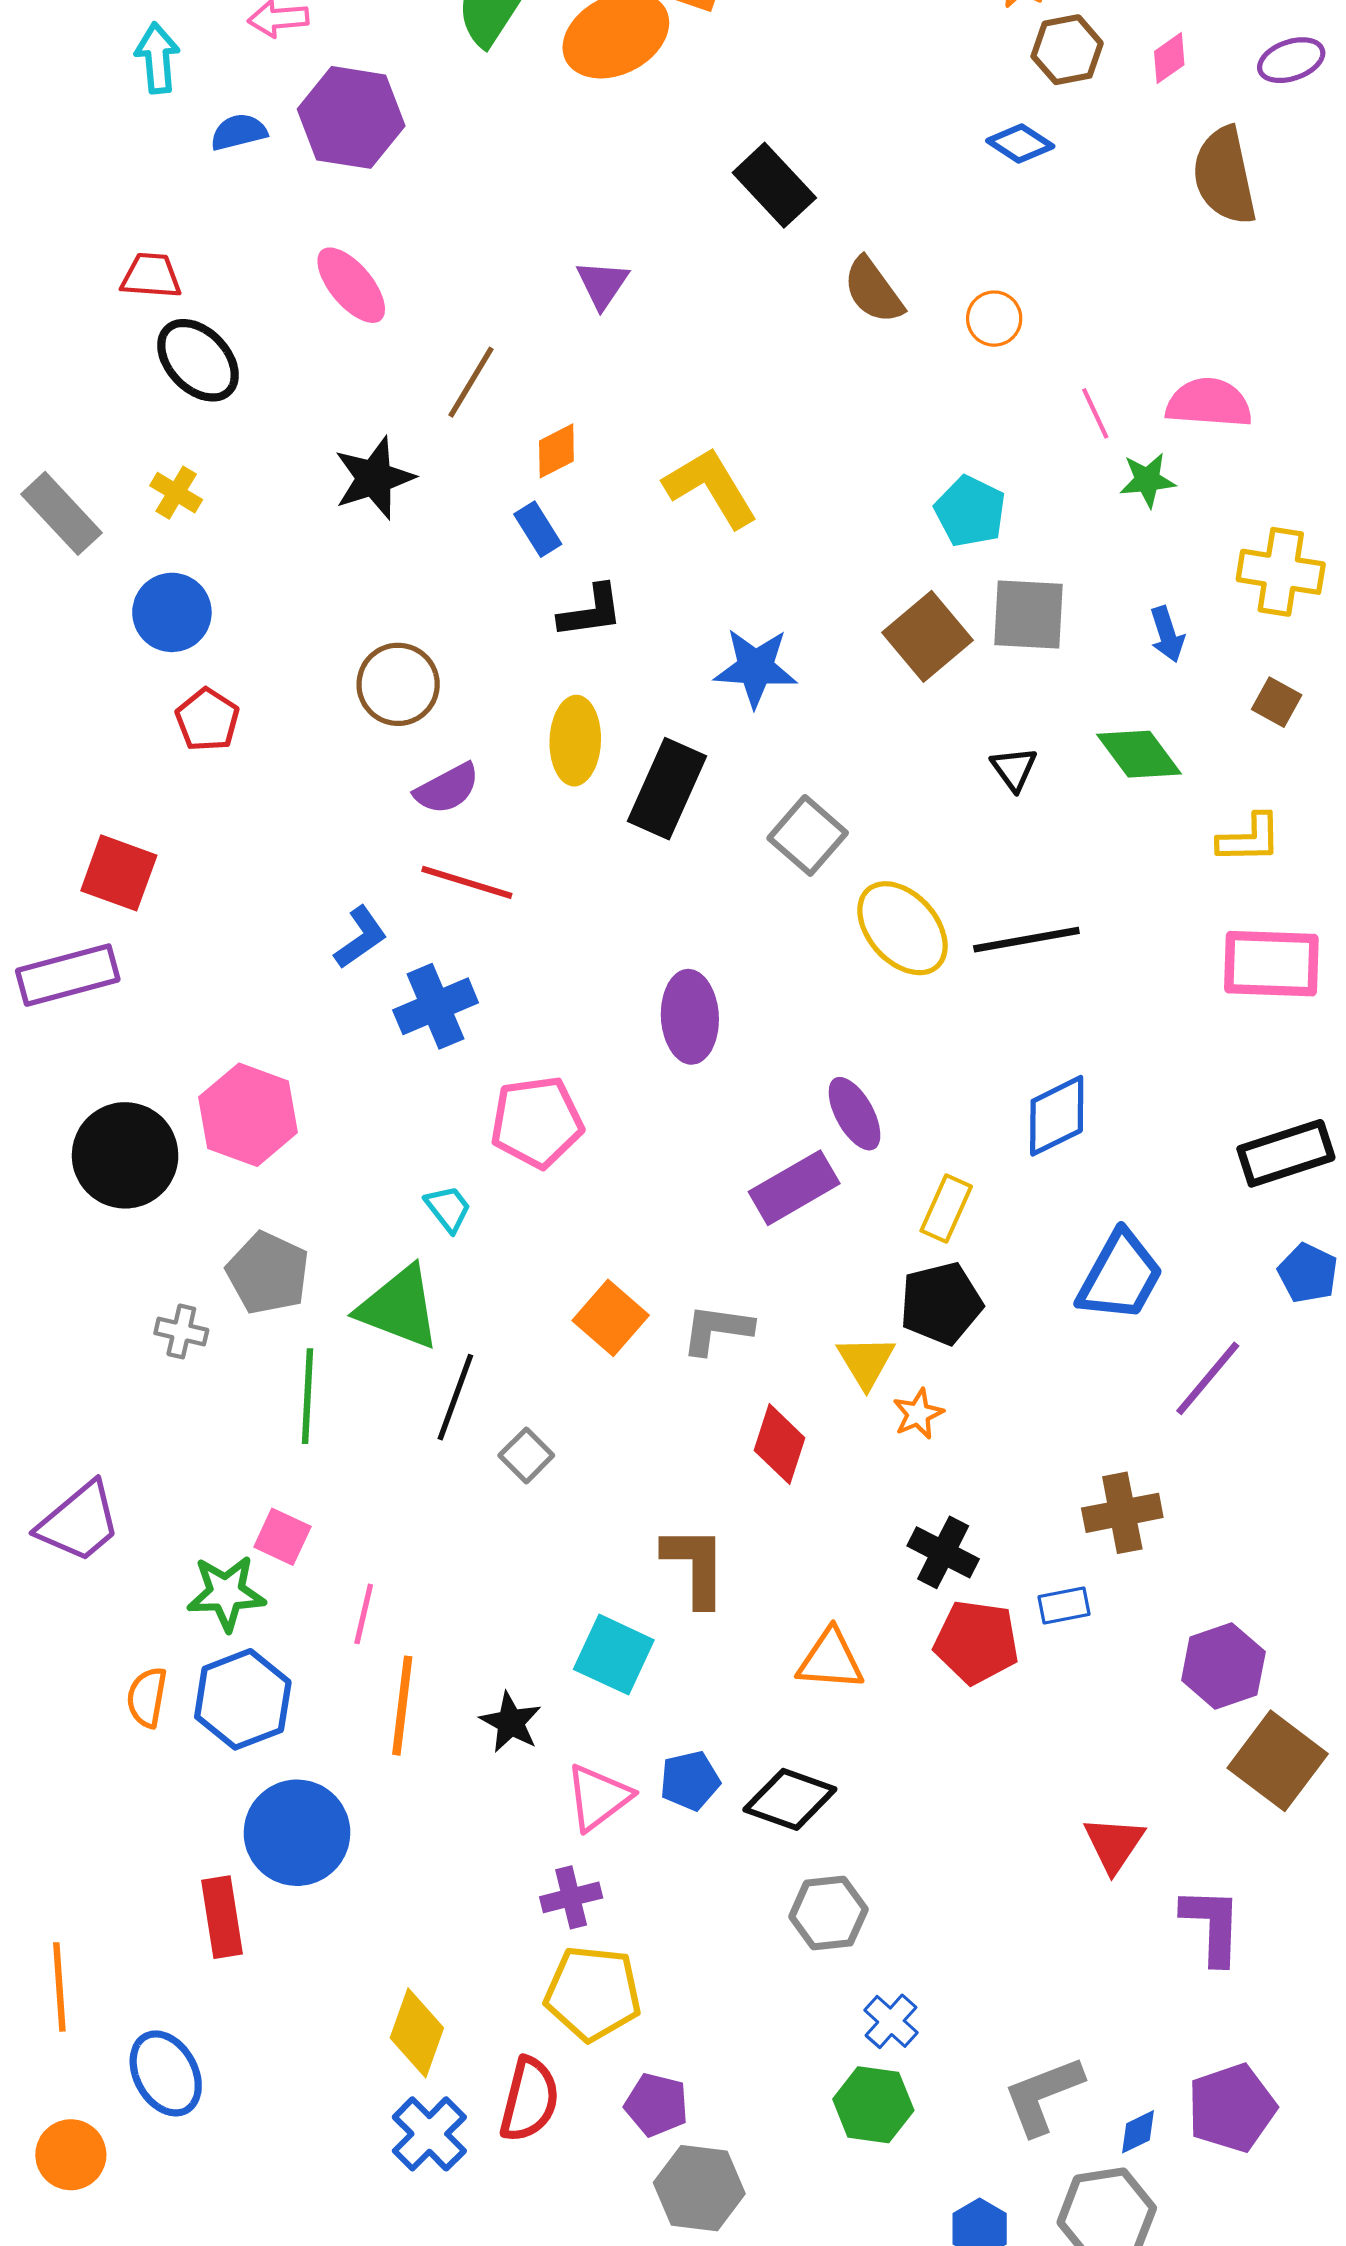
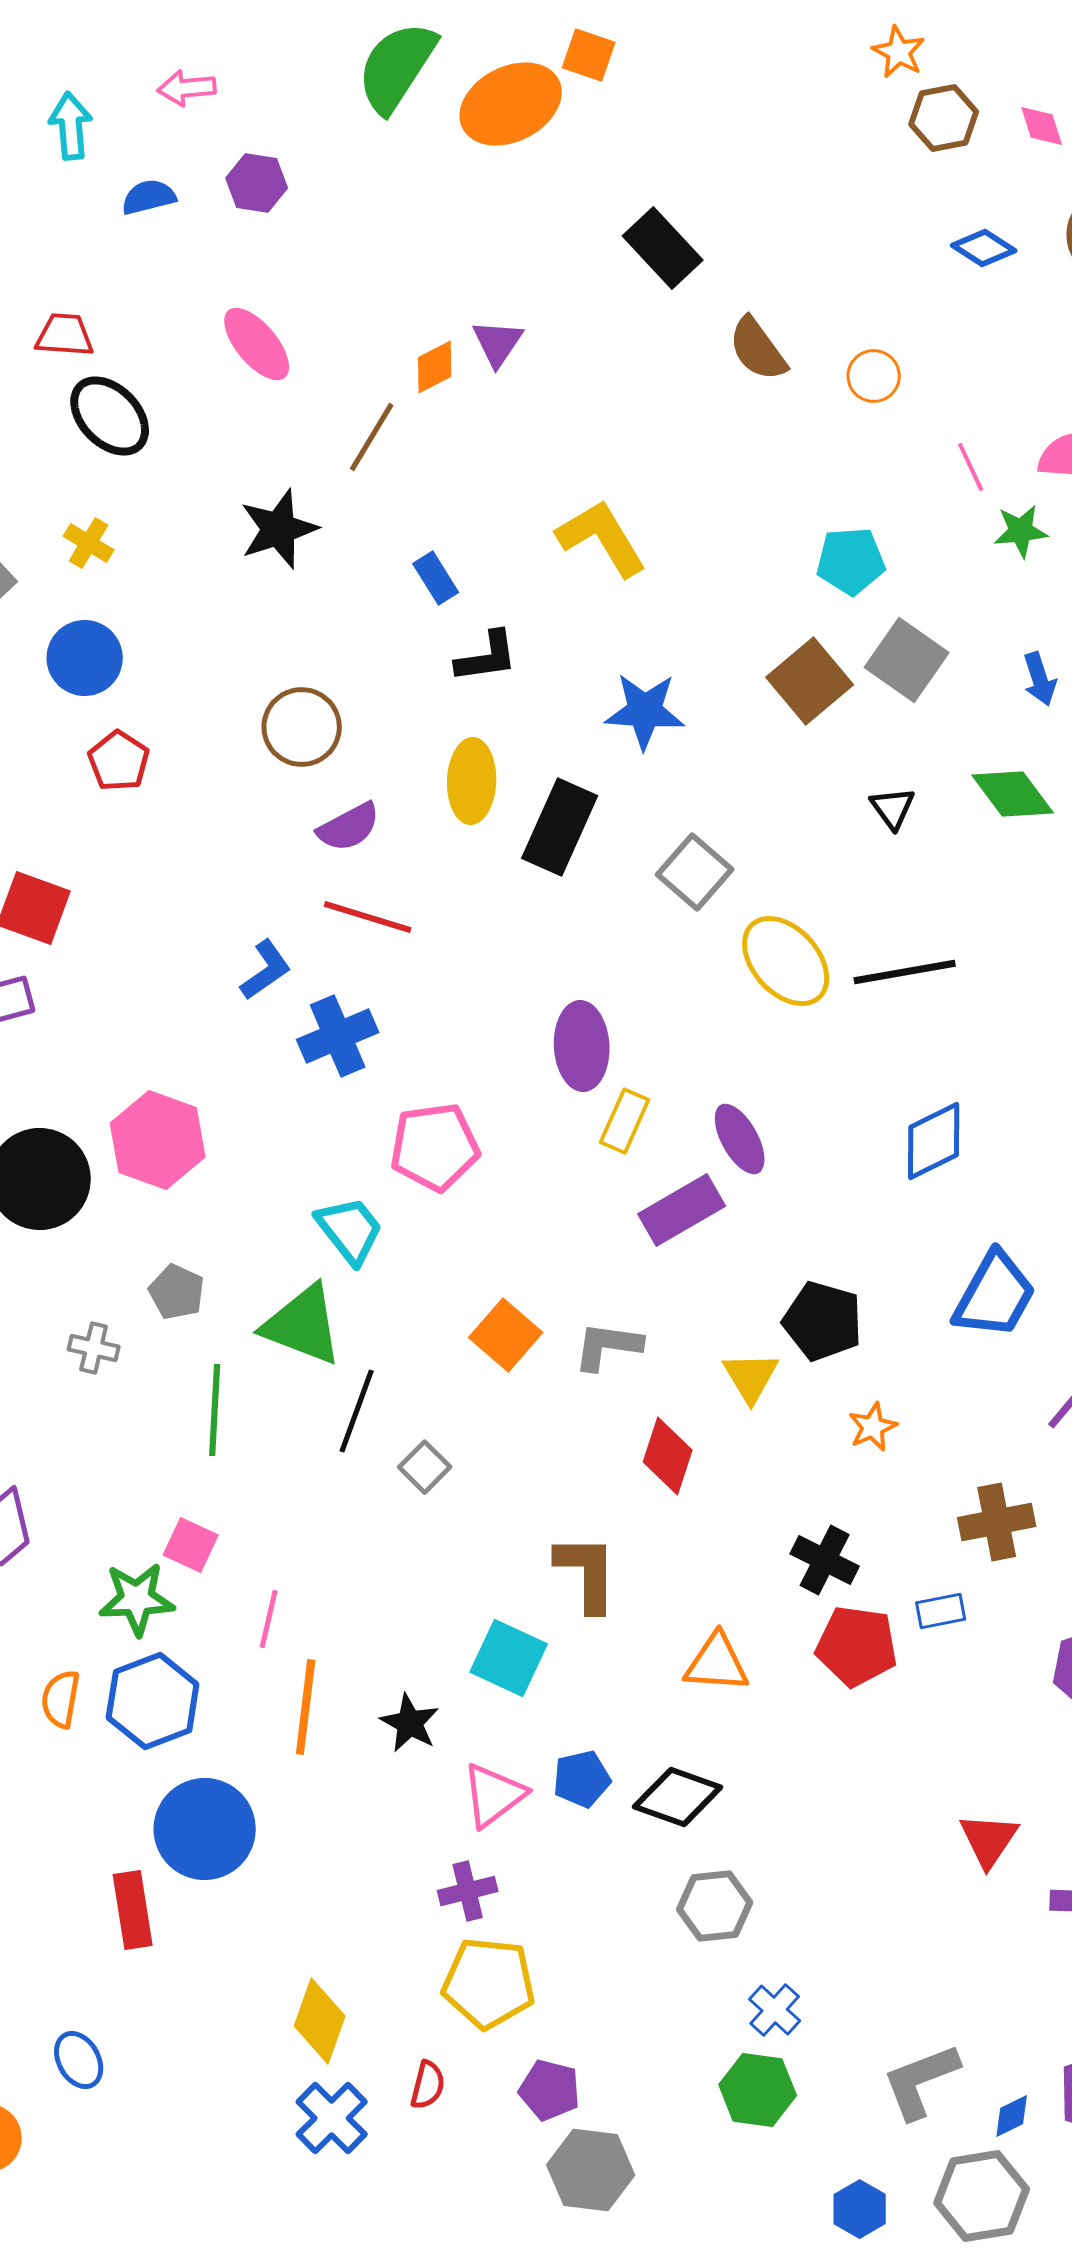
pink diamond: (1169, 58) -> (1042, 126), turned -72
purple hexagon: (351, 117) -> (257, 183), size x0.6
blue diamond: (1020, 143) -> (984, 248), moved
orange diamond: (556, 451) -> (435, 367), moved
cyan pentagon: (970, 511) -> (851, 561), turned -30
gray square: (1029, 615) -> (907, 660), turned 32
cyan trapezoid: (448, 1209) -> (350, 1230), size x1.5
yellow rectangle: (946, 1209) -> (625, 1121), moved
gray pentagon: (268, 1273) -> (177, 1292), size x0.7
black pentagon: (941, 1303) -> (823, 1321), turned 30
orange star: (918, 1414) -> (873, 1427), moved
blue ellipse: (166, 2073) -> (79, 2060), size x0.7
red semicircle: (529, 2100) -> (428, 2085), size x0.6

